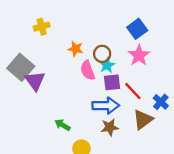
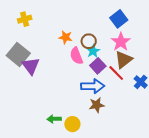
yellow cross: (42, 27) -> (25, 19), moved
purple square: (112, 82) -> (98, 66), turned -35
brown triangle: (143, 120) -> (124, 60), moved
green arrow: (62, 125) -> (54, 119), moved, turned -32

